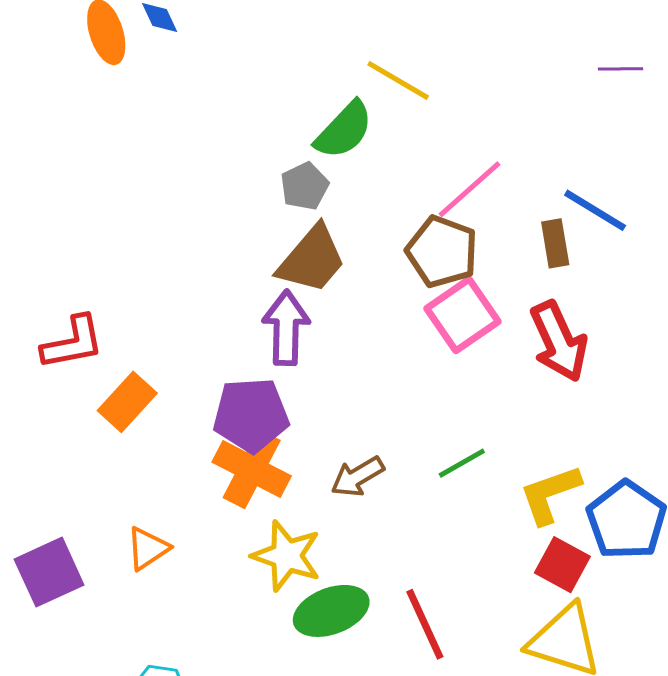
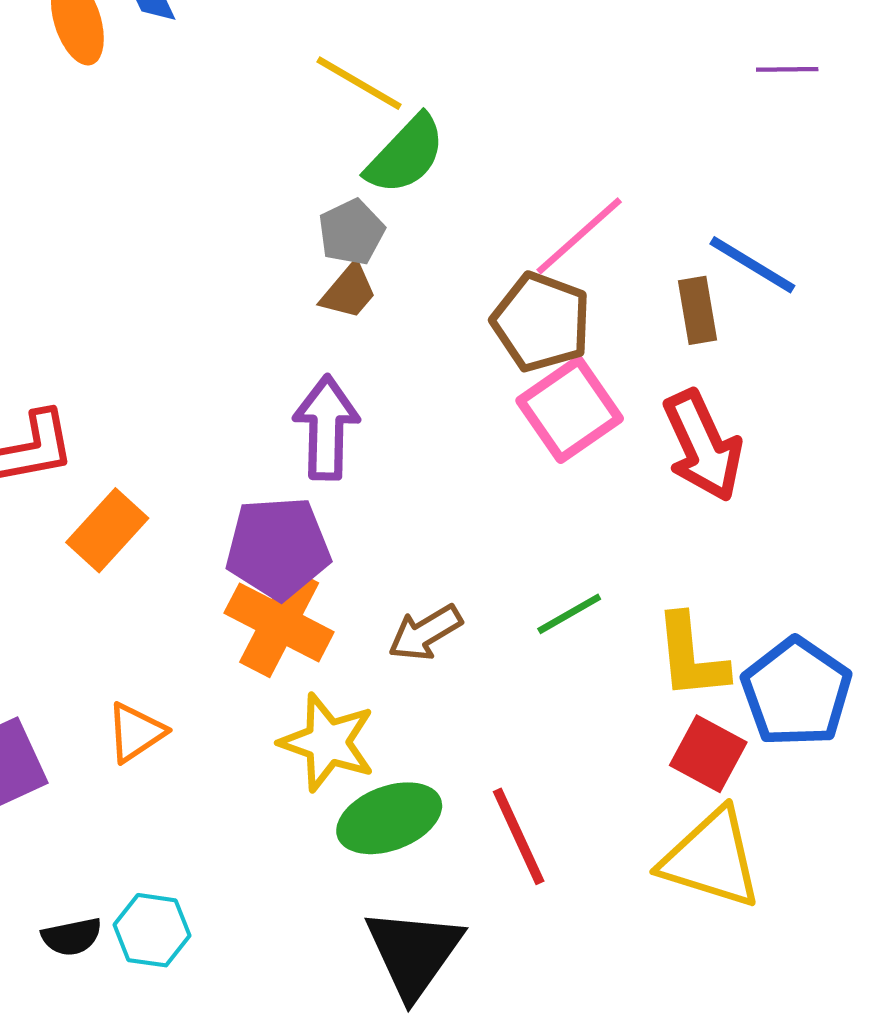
yellow line: (398, 80) -> (359, 83), moved
brown trapezoid: (312, 259) -> (349, 291), moved, size x0.6
yellow L-shape: (550, 494) -> (691, 657), turned -76

